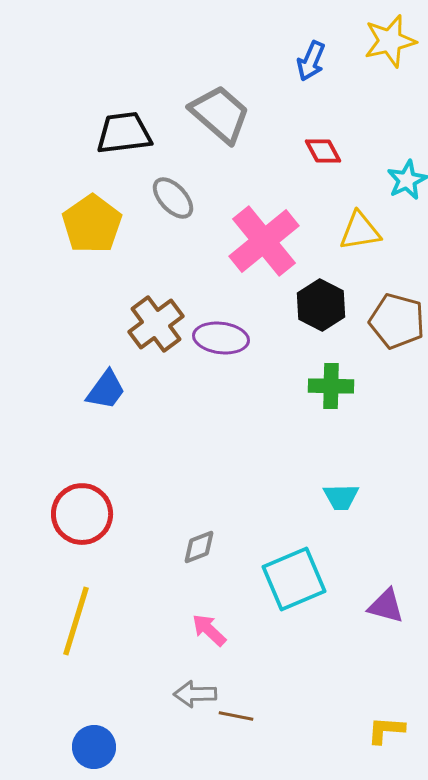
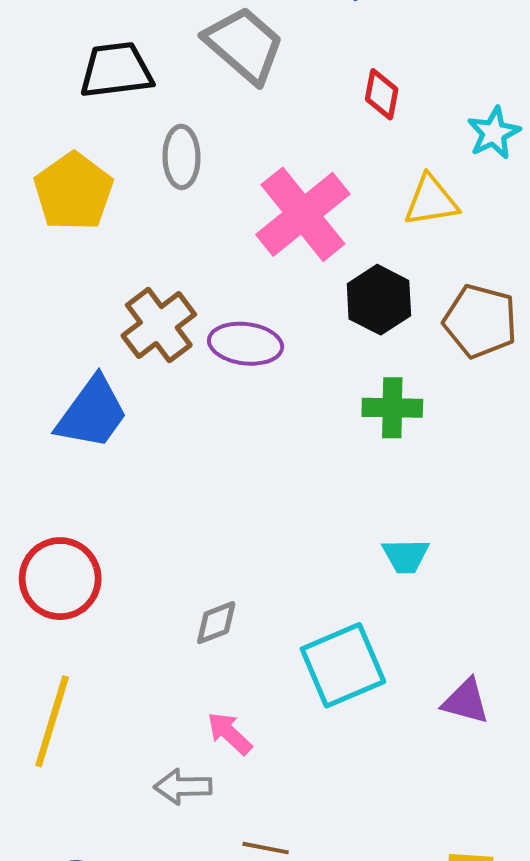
red diamond: (323, 151) -> (382, 94), turned 39
gray ellipse: (173, 198) -> (181, 157), turned 42
blue trapezoid: (106, 390) -> (92, 413), size x1.4
gray arrow: (195, 694) -> (183, 787), moved

